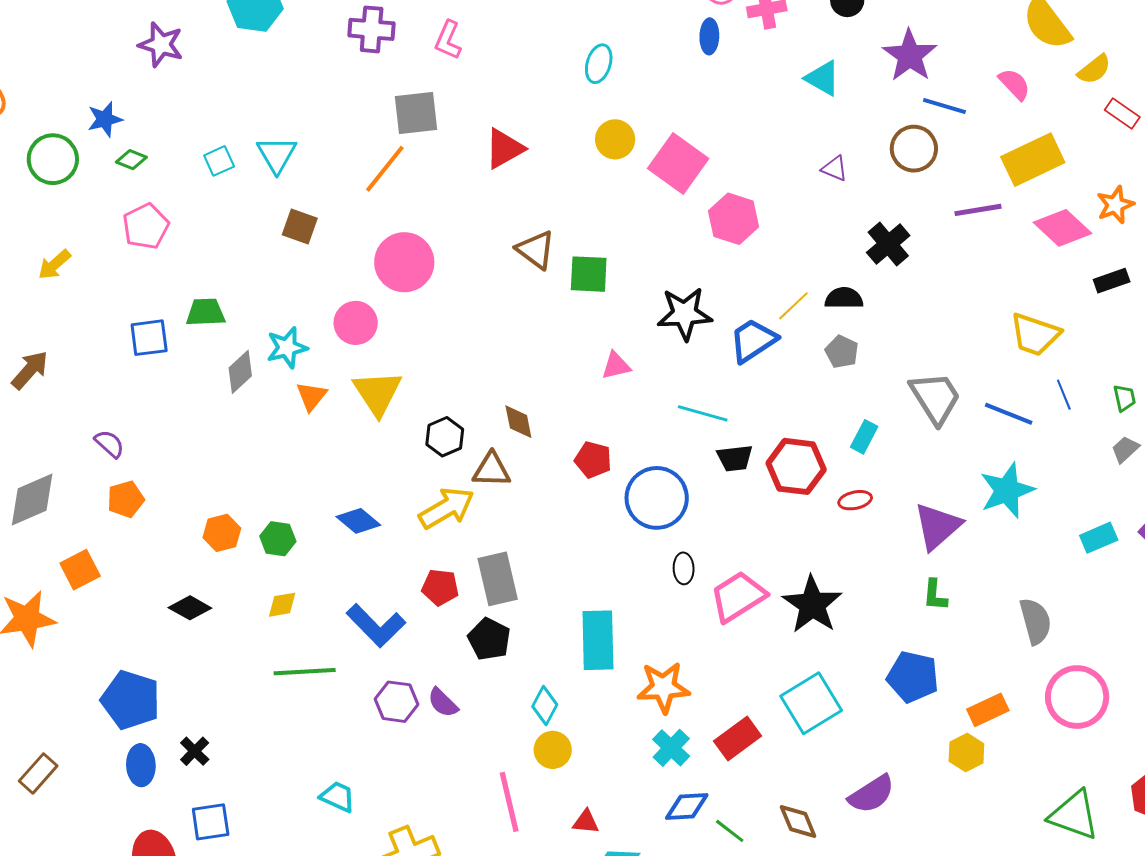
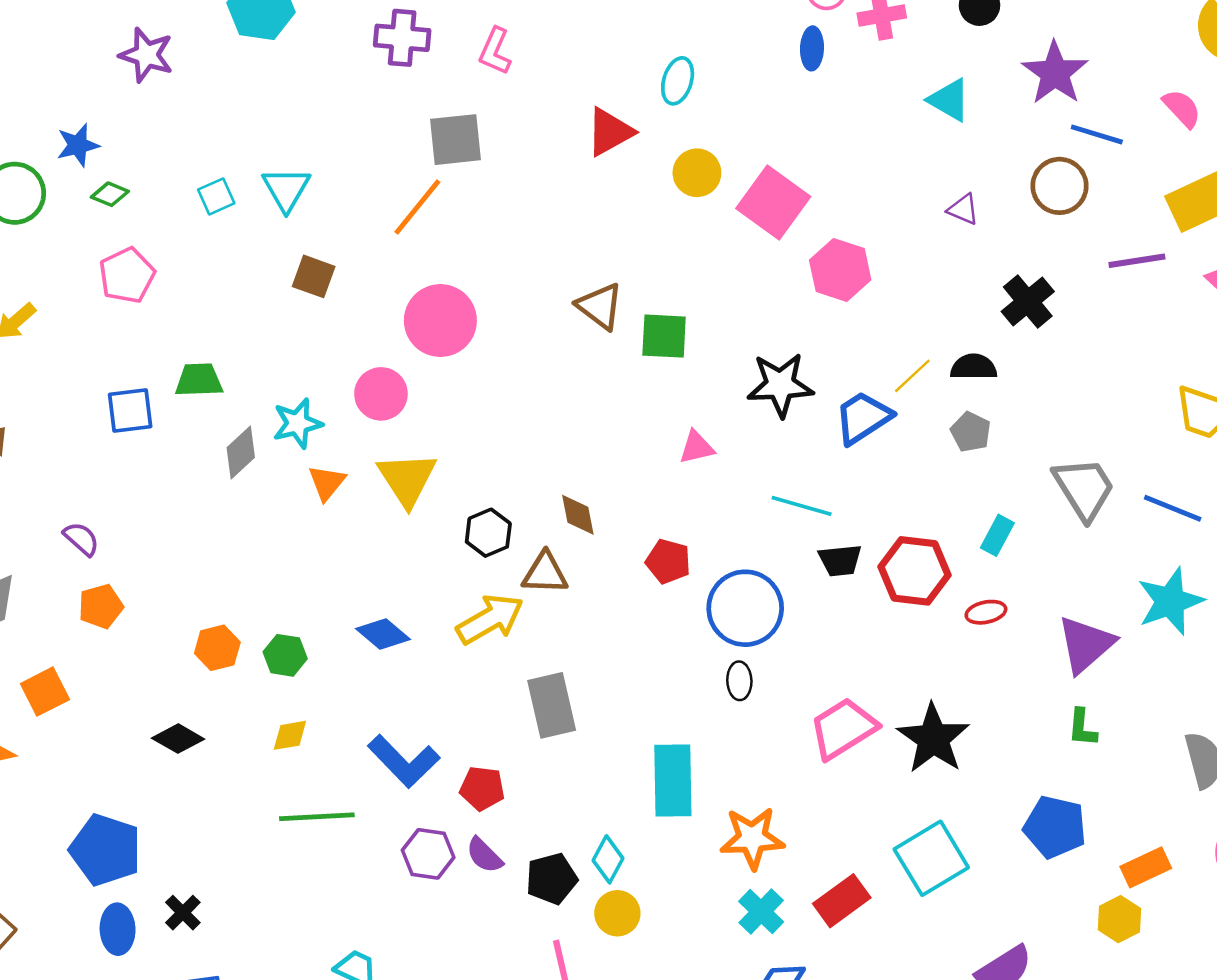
red triangle: (504, 149) -> (610, 132), moved
black ellipse: (684, 568) -> (739, 681), moved
red pentagon: (440, 587) -> (482, 788), moved
black pentagon: (489, 639) -> (552, 879), moved, turned 30

